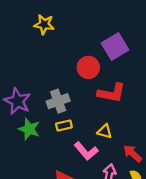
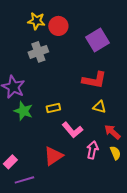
red circle: (88, 67) -> (58, 26), moved
gray cross: (58, 101) -> (38, 52), moved
yellow triangle: (105, 131) -> (99, 107), moved

